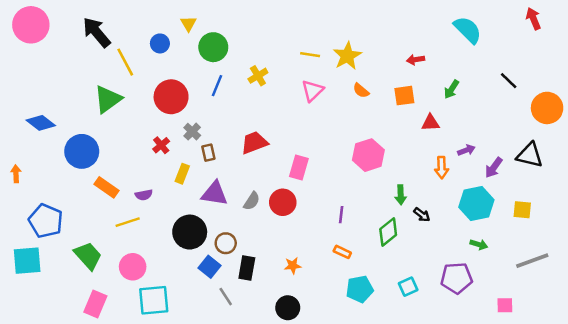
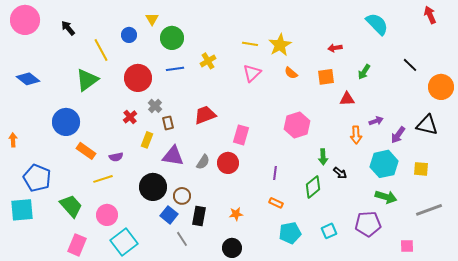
black arrow: (97, 32) -> (68, 28), moved, size x0.6
blue line: (217, 86) -> (175, 69), turned 60
blue diamond: (41, 123) -> (28, 79), moved
green arrow: (479, 244) -> (386, 197), size x1.5
cyan square: (154, 300) -> (124, 242), turned -32

